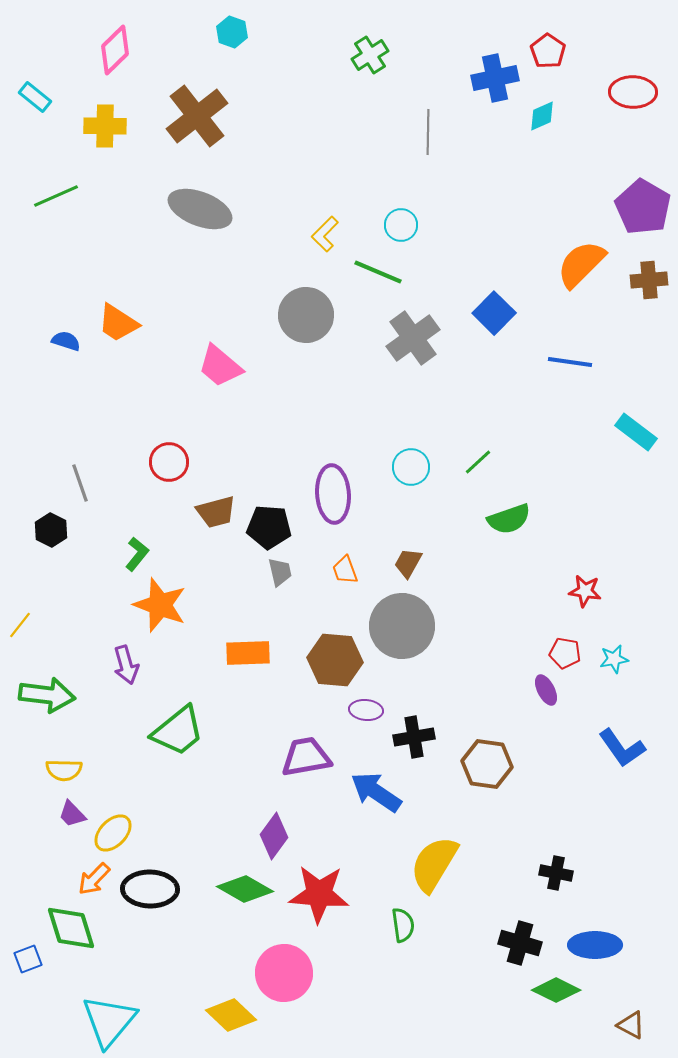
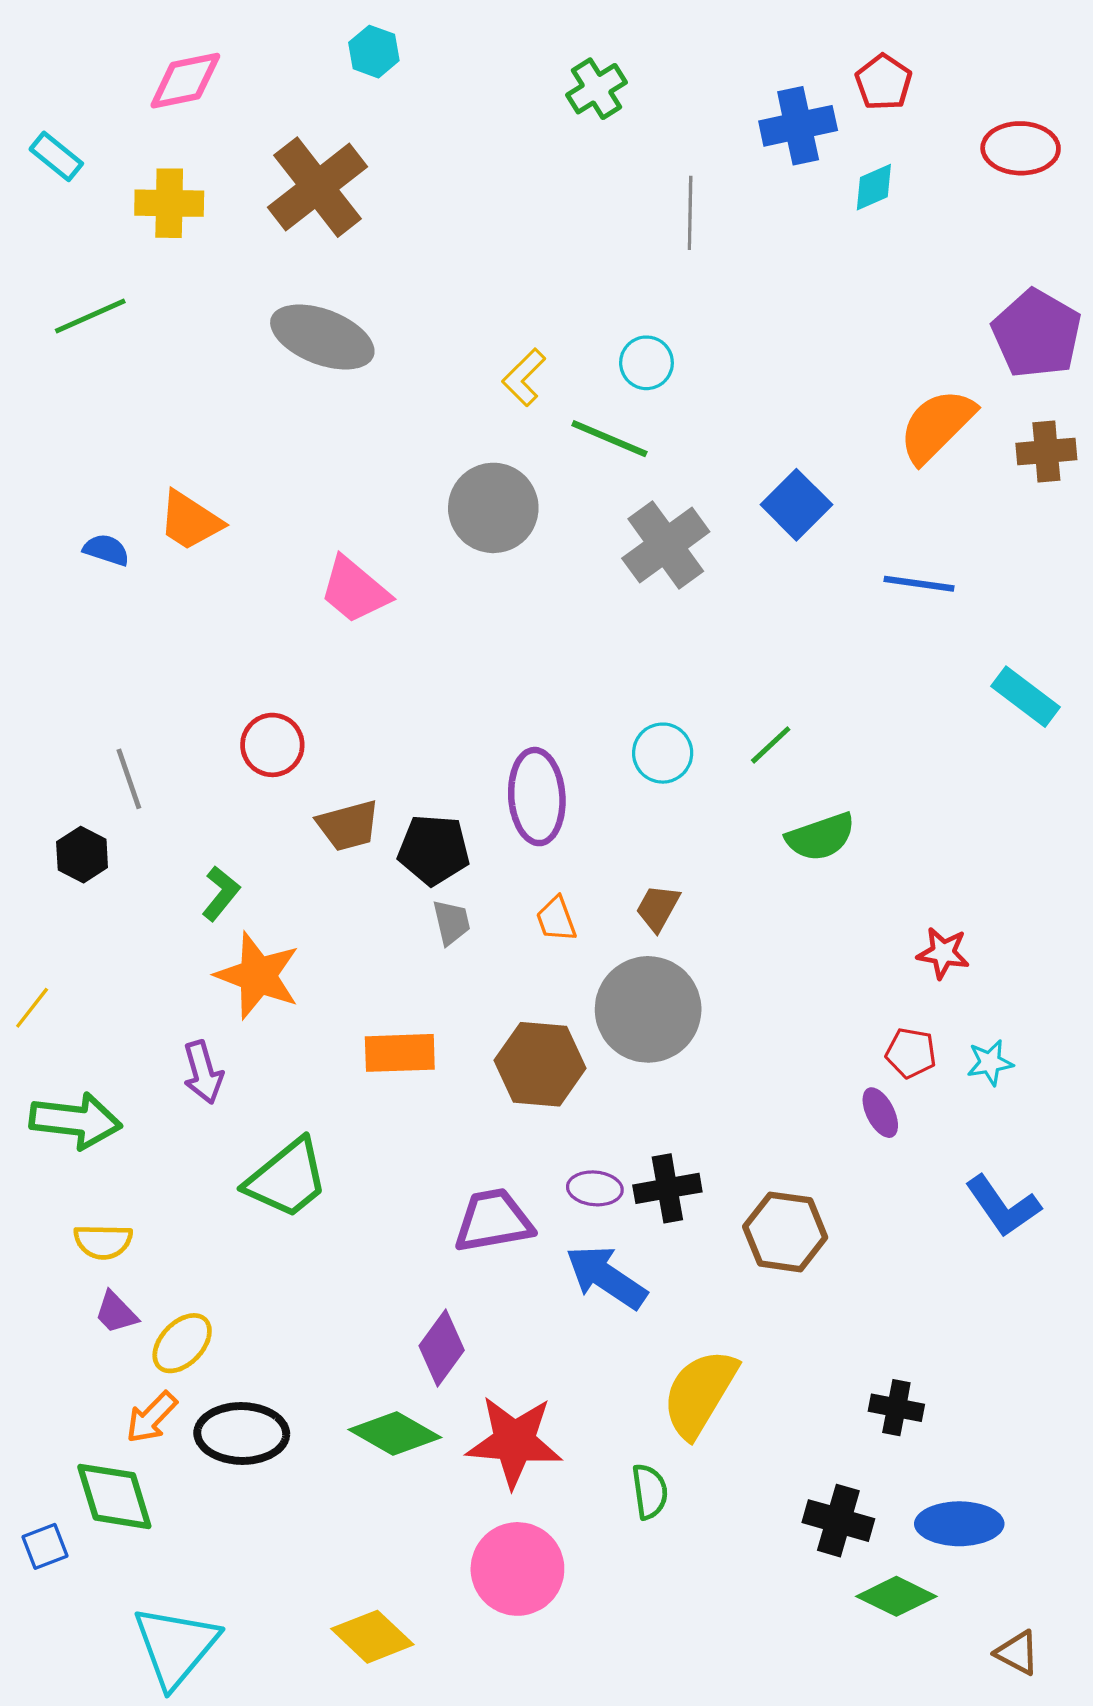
pink diamond: (115, 50) -> (185, 81), turned 33
purple ellipse: (366, 710) -> (595, 1188), moved
pink circle: (284, 973) -> (517, 1569), moved

